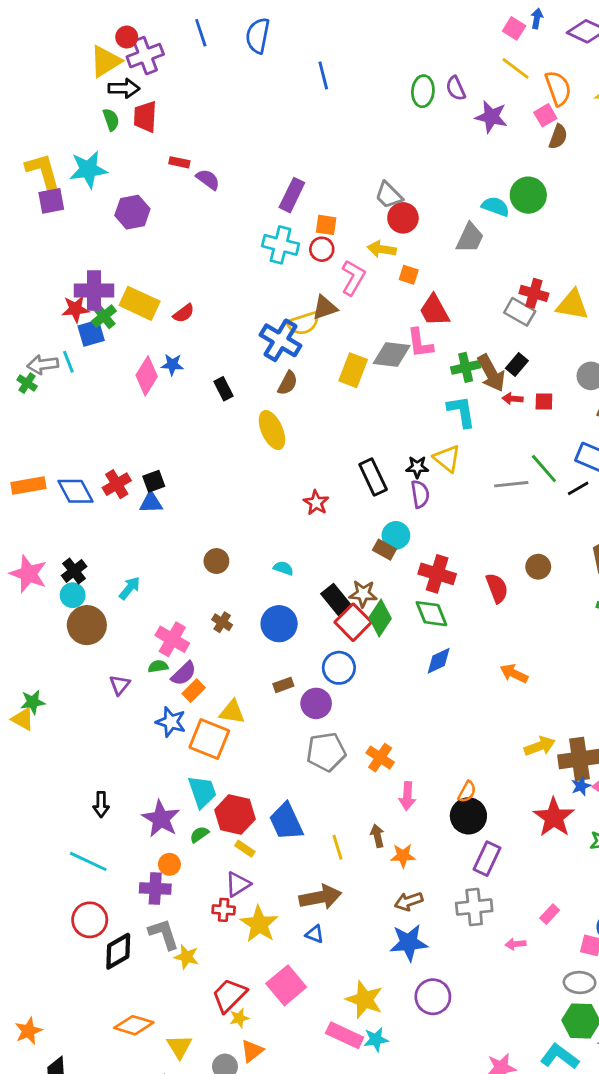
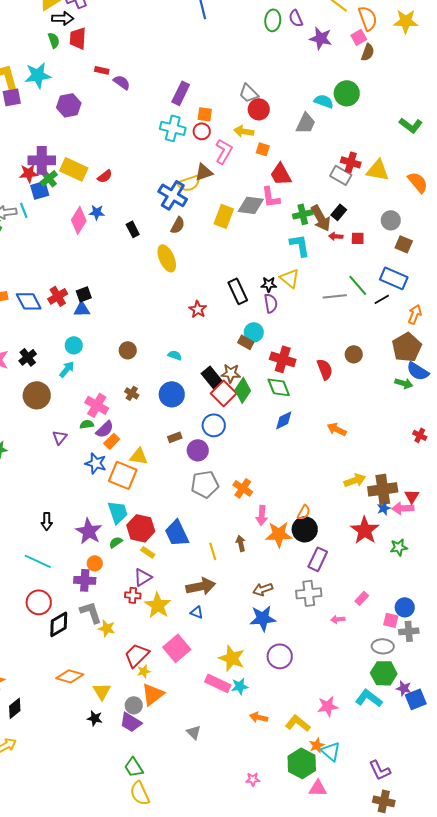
cyan circle: (73, 595) -> (74, 345), moved
orange star: (403, 856) -> (279, 534), moved, size x1.5
orange triangle: (252, 1051) -> (153, 694), size x1.4

